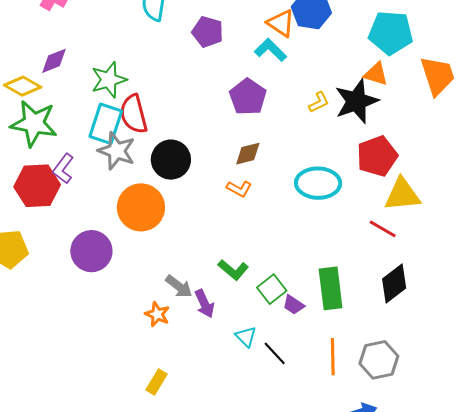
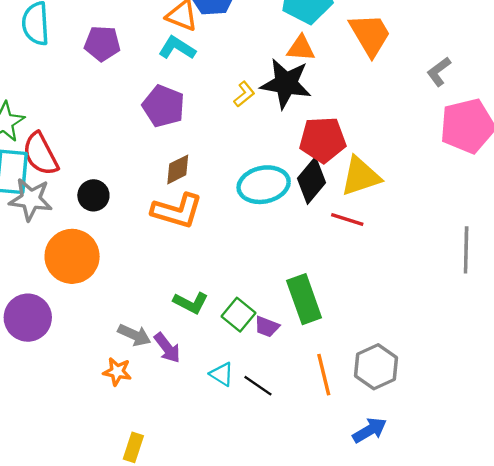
black star: (356, 101) -> (286, 84), turned -30
red pentagon: (377, 156) -> (323, 140), turned 30
black circle: (171, 160) -> (93, 195), size x0.7
orange L-shape: (239, 189) -> (177, 211), size x1.8
black diamond: (394, 283) -> (312, 181), moved

